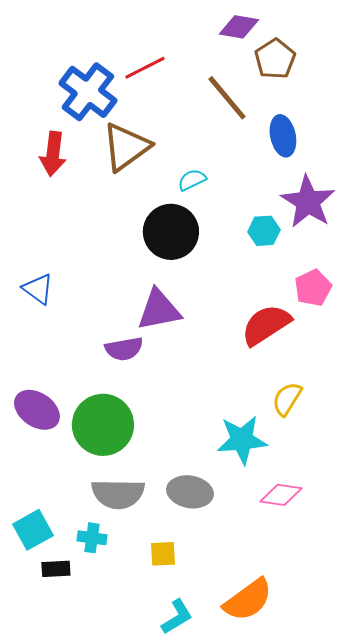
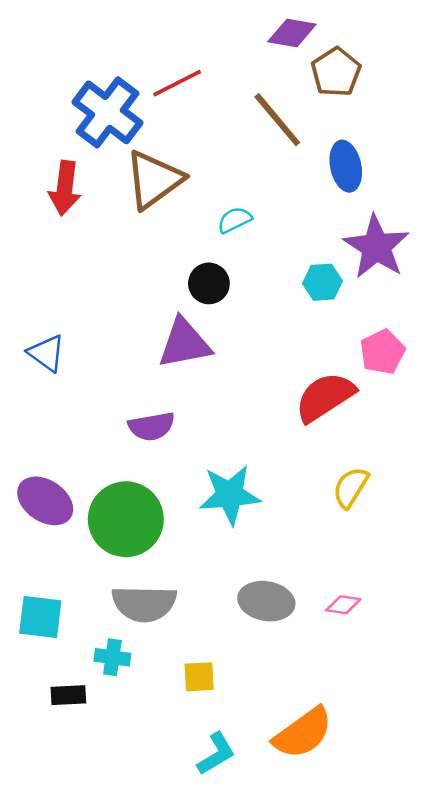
black circle: (171, 232) -> (209, 283), size x0.6
purple triangle: (159, 310) -> (184, 343), moved
cyan star: (242, 440) -> (230, 495), moved
gray ellipse: (190, 492) -> (266, 601), moved
pink diamond: (281, 495) -> (343, 605), size x0.7
cyan square: (33, 530) -> (40, 617), moved, turned 36

